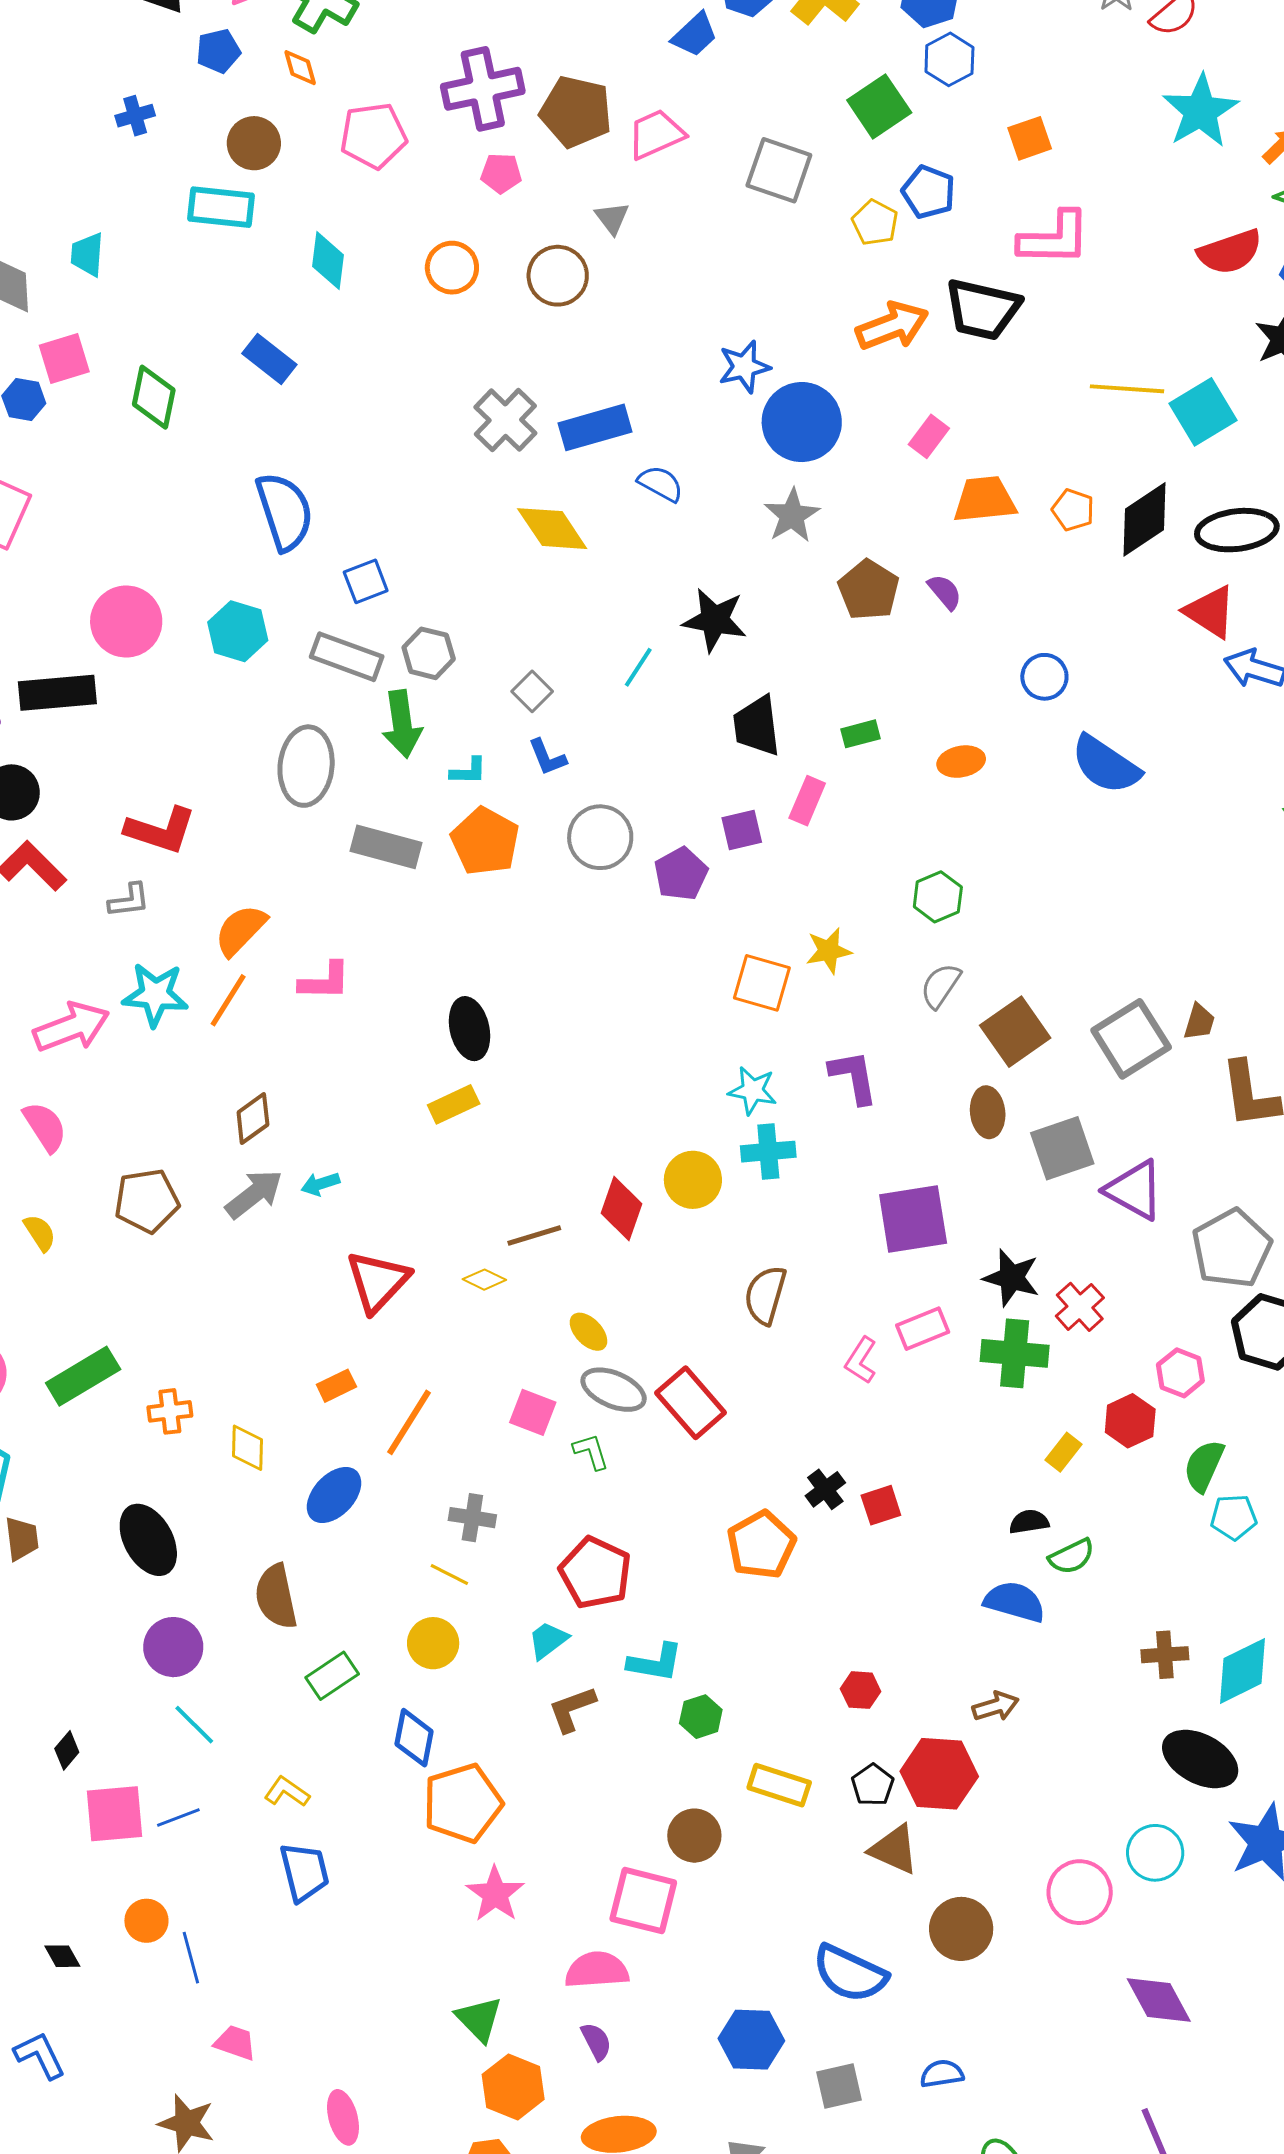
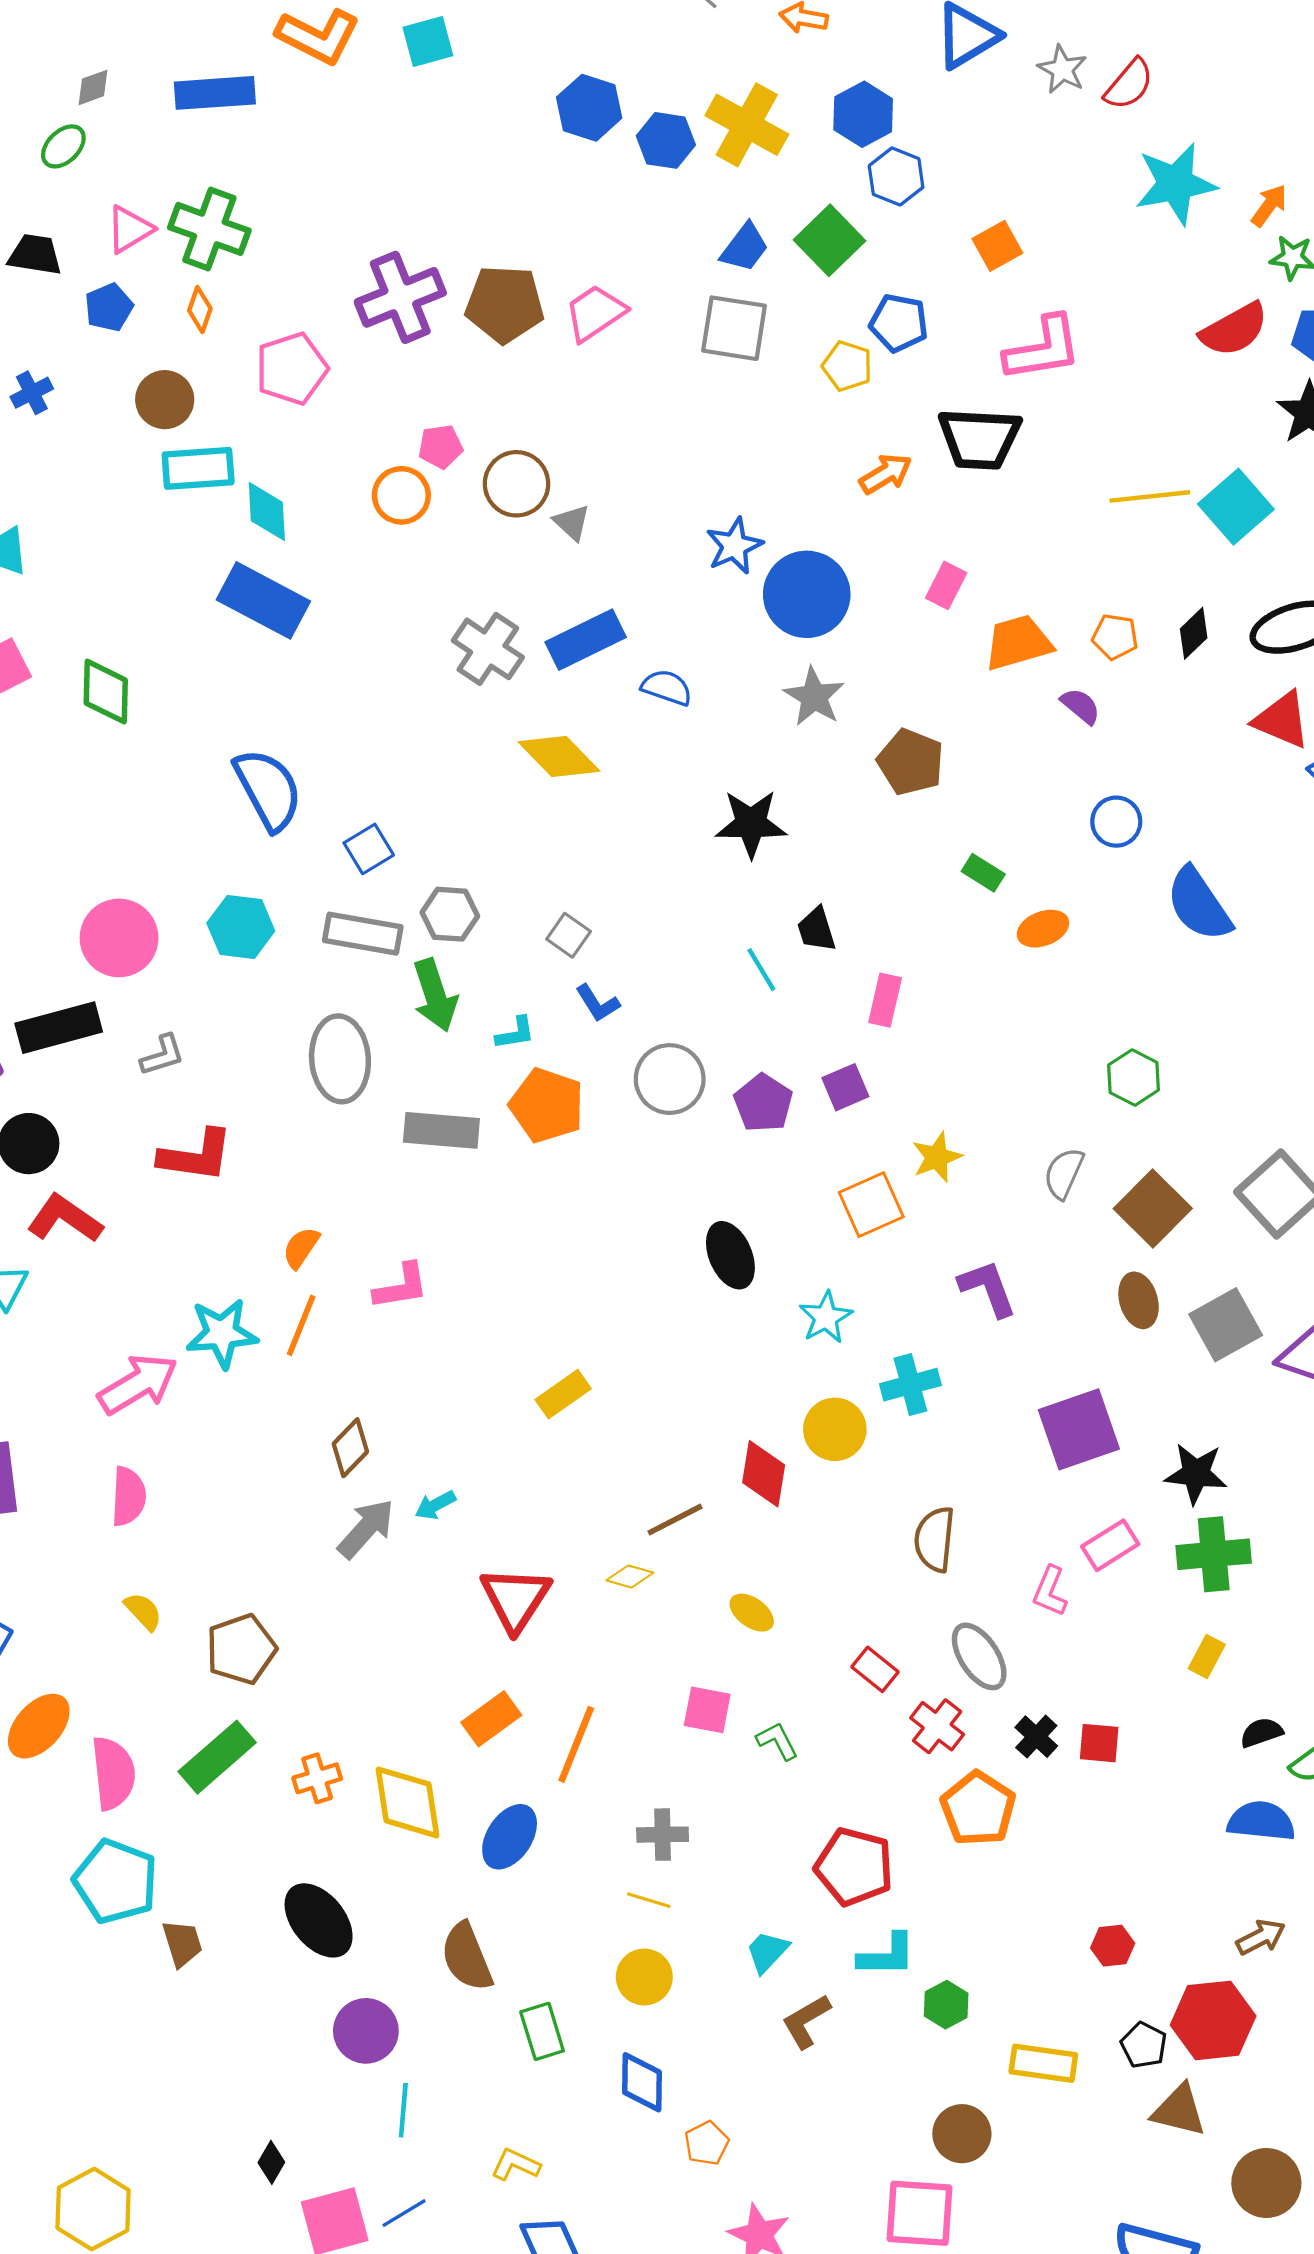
blue trapezoid: (695, 35) -> (745, 248), moved
orange diamond: (300, 68) -> (200, 310), turned 45
cyan star: (1200, 111) -> (1176, 184), turned 30
pink pentagon: (501, 173) -> (441, 447), moved
cyan rectangle: (221, 207) -> (198, 468), moved
gray triangle: (612, 218) -> (572, 523), moved
orange arrow: (892, 326) -> (886, 474), size x0.7
blue rectangle: (269, 359) -> (263, 600), moved, size x1.5
black diamond: (1144, 519) -> (1194, 633), size x0.6
purple semicircle: (945, 592) -> (1081, 706), moved
cyan line: (638, 667) -> (761, 970), moved, turned -54
black trapezoid: (757, 726) -> (817, 930), size x0.7
green rectangle: (860, 734) -> (983, 873), moved, turned 57
blue semicircle: (1106, 765) -> (1199, 904), turned 32
purple square: (742, 830) -> (845, 1087), moved
green hexagon: (938, 897) -> (1134, 1078), moved
gray L-shape: (129, 900) -> (162, 1055), moved
orange semicircle: (241, 930) -> (301, 1248), size x0.7
orange square: (762, 983) -> (871, 1205), turned -30
black ellipse: (470, 1029) -> (730, 1255), moved
cyan star: (753, 1091) -> (826, 1317), moved, turned -30
pink semicircle: (45, 1127) -> (128, 1496), turned 46
brown pentagon: (147, 1201) -> (241, 1649), moved
red cross: (1080, 1307) -> (937, 1726), moved
orange rectangle: (336, 1386) -> (491, 1719), size x1.4
gray ellipse: (614, 1390) -> (979, 1656), moved, turned 44
red rectangle: (691, 1403) -> (875, 1669), size x0.6
yellow diamond: (247, 1448) -> (408, 1802), size x1.6
yellow rectangle: (1064, 1452) -> (1207, 1657), moved
red square: (881, 1505) -> (1099, 1743), turned 33
red pentagon: (595, 1573) -> (854, 1867), moved
green rectangle: (332, 1676) -> (542, 2031), turned -63
cyan line: (194, 1725) -> (403, 2110), turned 60
orange pentagon: (463, 1803) -> (707, 2143), size x0.5

